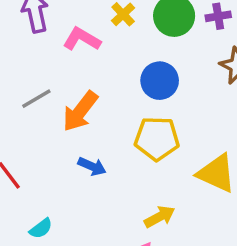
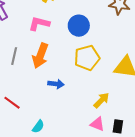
pink L-shape: (82, 39) -> (39, 24), moved
gray line: (36, 99) -> (14, 56), turned -30

